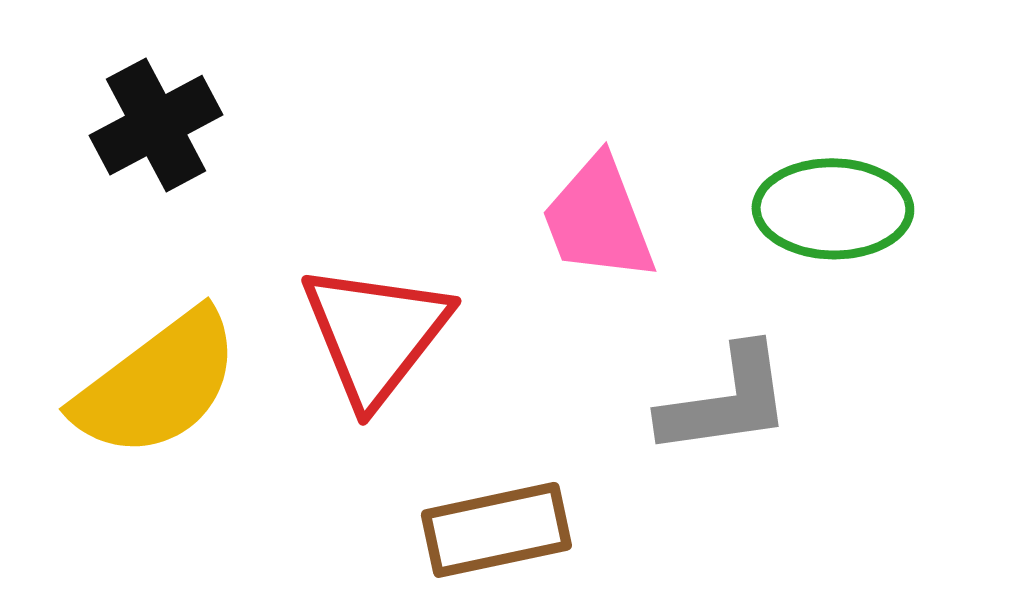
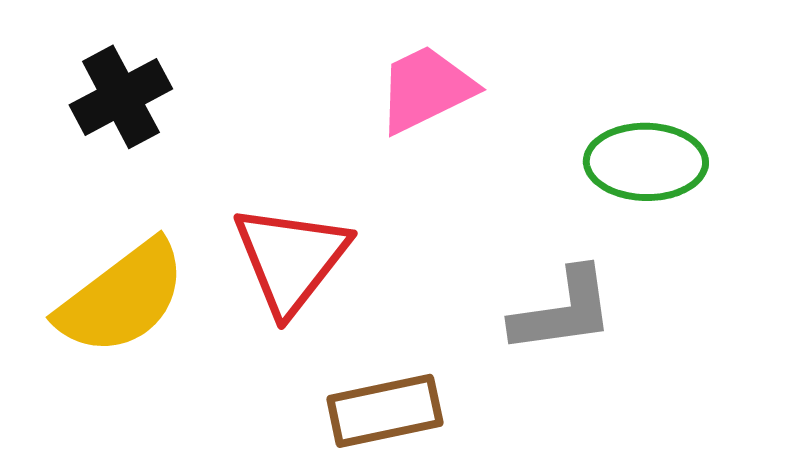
pink trapezoid: (598, 219) -> (426, 89), moved, turned 85

